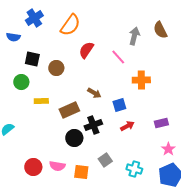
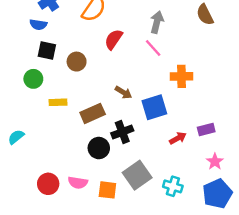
gray arrow: (134, 36) -> (157, 22), moved
blue semicircle: (13, 37) -> (38, 25), moved
blue square: (119, 105) -> (154, 107), size x1.5
red arrow: (127, 126) -> (178, 138), moved
gray square: (105, 160) -> (137, 175), size x1.6

